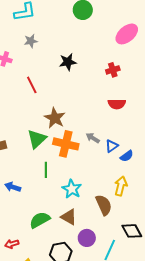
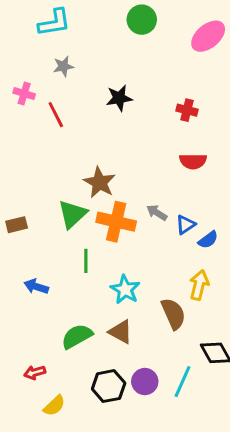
pink ellipse: (127, 34) -> (208, 36), moved
red cross: (113, 70) -> (187, 110), turned 32
red line: (32, 85) -> (56, 115), moved
purple circle: (87, 238) -> (145, 382), moved

